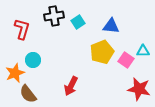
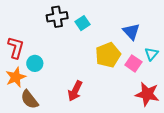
blue triangle: (111, 26) -> (131, 32), moved, turned 42
red L-shape: (22, 29) -> (16, 47), moved
cyan triangle: (143, 51) -> (151, 54), turned -48

